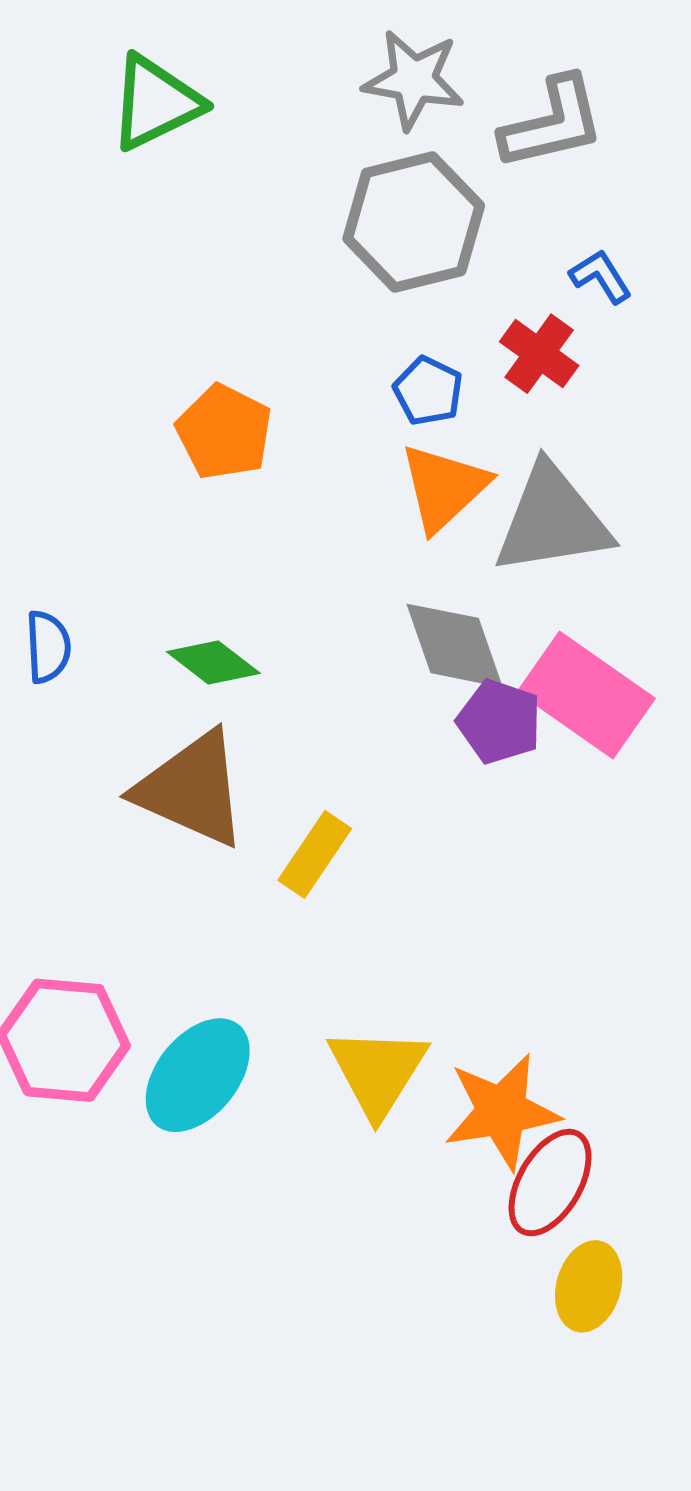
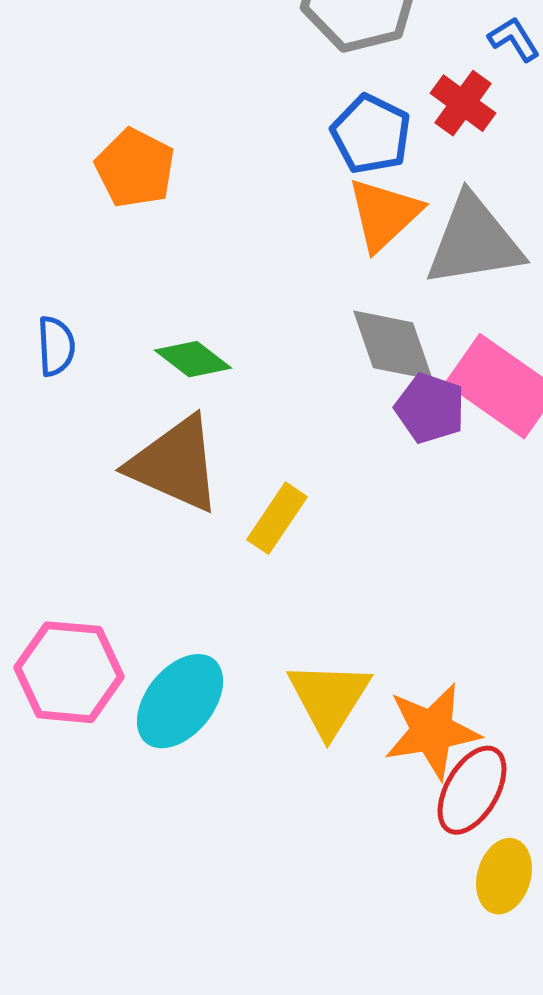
blue pentagon: (428, 391) -> (371, 134), size x1.4
orange pentagon: (224, 432) -> (135, 168), moved

